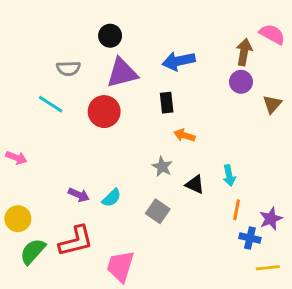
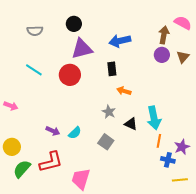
gray semicircle: (68, 68) -> (35, 31), moved
brown triangle: (272, 104) -> (183, 57), moved
cyan arrow: (229, 176) -> (154, 118), size x1.6

